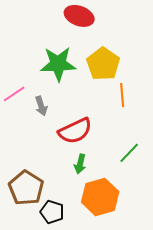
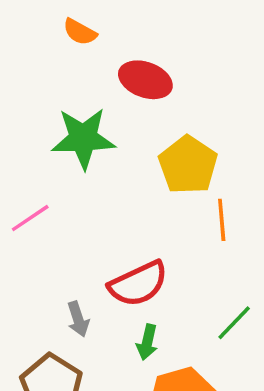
green star: (58, 64) -> (83, 138), moved
gray arrow: (41, 106) -> (78, 319), moved

